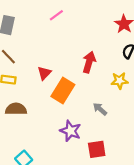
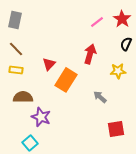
pink line: (56, 15) -> (97, 22), moved
purple star: (70, 131) -> (41, 117), moved
red square: (97, 149) -> (116, 129), moved

